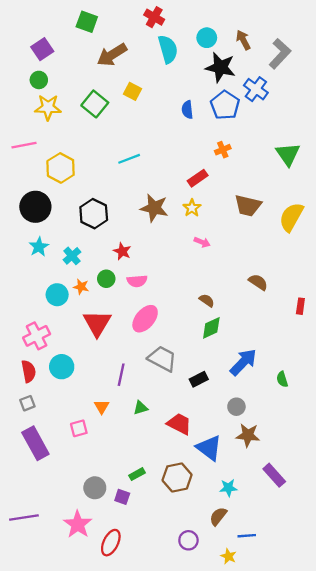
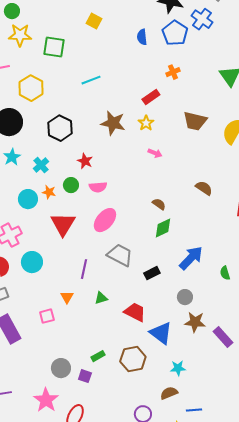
green square: (95, 104) -> (54, 47), moved, turned -30
purple rectangle: (274, 475) -> (223, 337), moved
brown semicircle: (218, 516) -> (169, 393), turned 30

